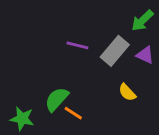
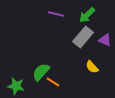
green arrow: (142, 20) -> (87, 15), moved
purple line: (77, 45) -> (56, 14), moved

